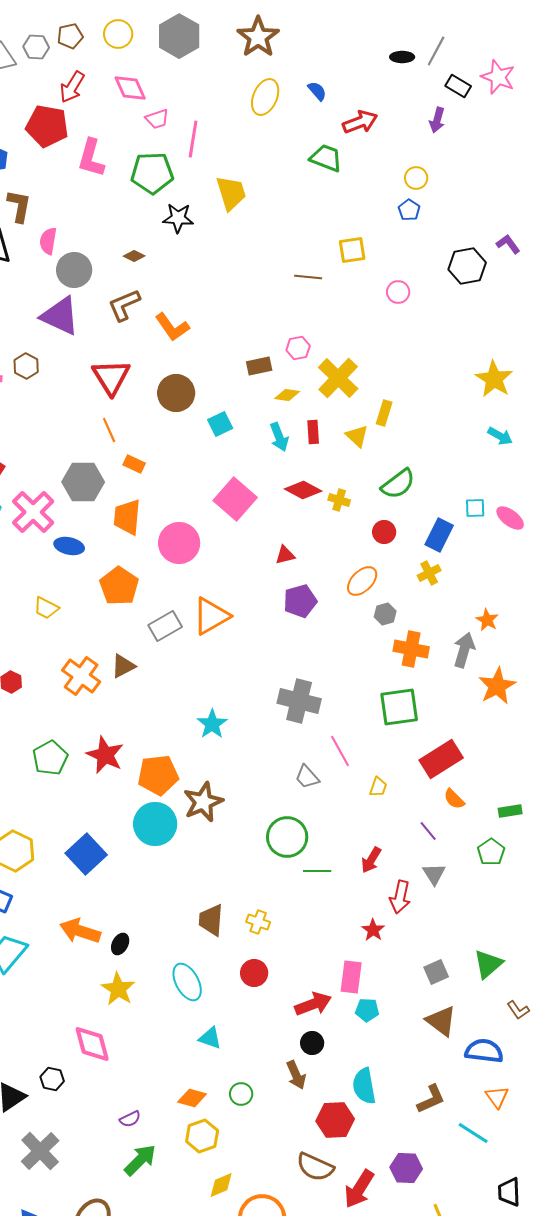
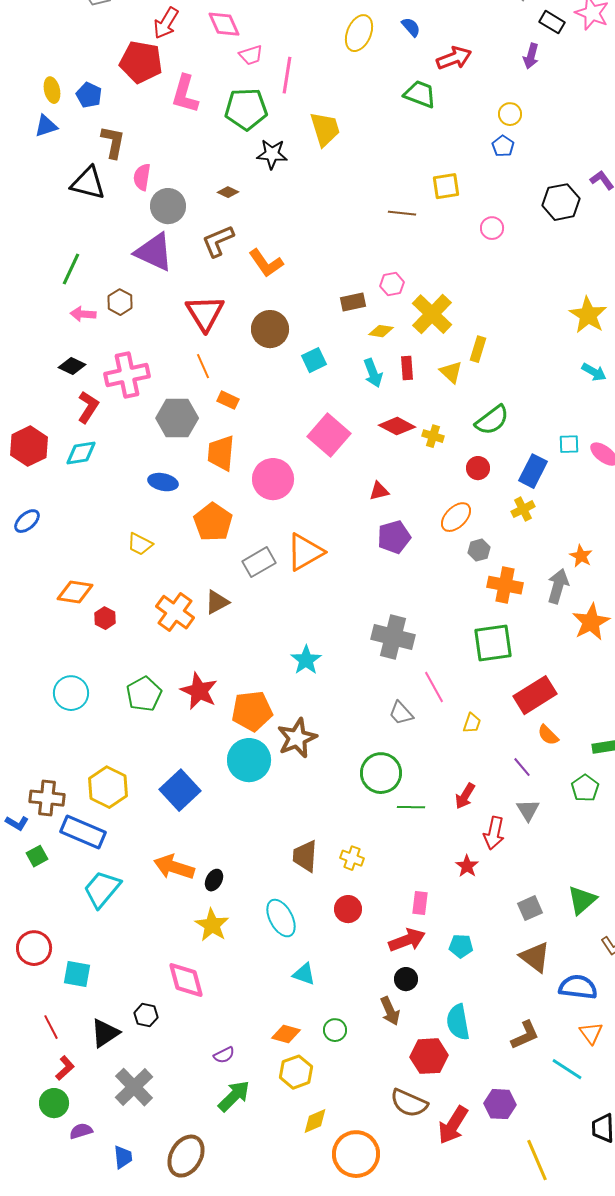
pink cross: (33, 512) -> (127, 375), moved, turned 33
pink rectangle: (351, 977) -> (420, 903), moved, size x0.7

